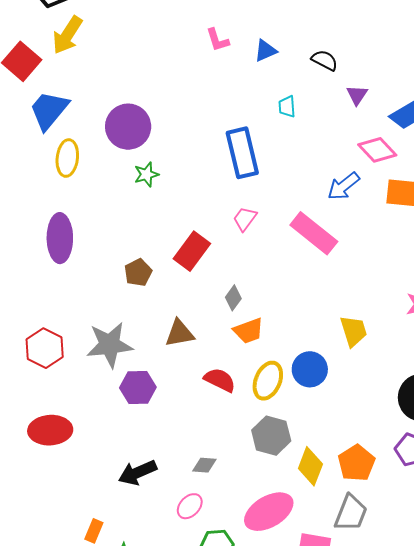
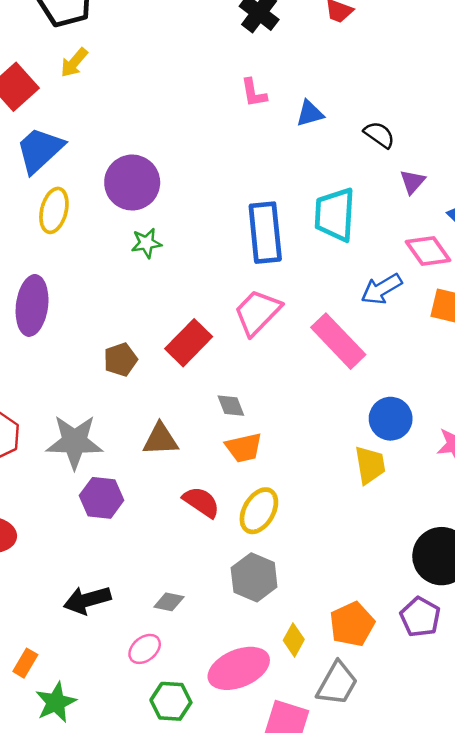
yellow arrow: (67, 35) -> (74, 63), size x0.7
cyan trapezoid: (287, 106) -> (335, 215), moved, size x2.0
pink trapezoid: (245, 219) -> (257, 312), size x1.6
gray diamond: (233, 298) -> (231, 406), turned -65
blue circle: (310, 369) -> (391, 419), moved
yellow diamond: (310, 466) -> (294, 640), moved, size x0.7

